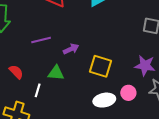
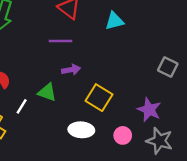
purple line: (41, 40) -> (61, 41), moved
white ellipse: (104, 100) -> (81, 130), moved

